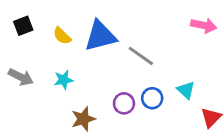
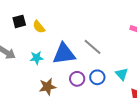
black square: (23, 26) -> (19, 21), moved
blue triangle: (100, 36) -> (64, 54), moved

